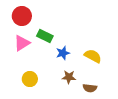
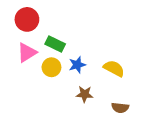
yellow circle: (30, 79) -> (51, 67), moved
brown semicircle: (90, 88) -> (120, 108), moved

